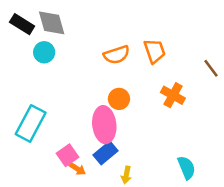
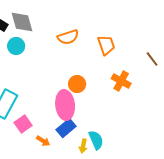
orange semicircle: (117, 55) -> (68, 37), moved
pink square: (67, 155) -> (23, 124), moved
cyan semicircle: (186, 168) -> (96, 140), moved

